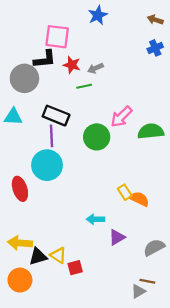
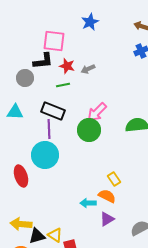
gray circle: (24, 78) -> (25, 78), size x0.7
green line: (84, 86) -> (63, 85), moved
pink arrow: (121, 117) -> (97, 112), moved
orange semicircle: (139, 199) -> (107, 196), moved

